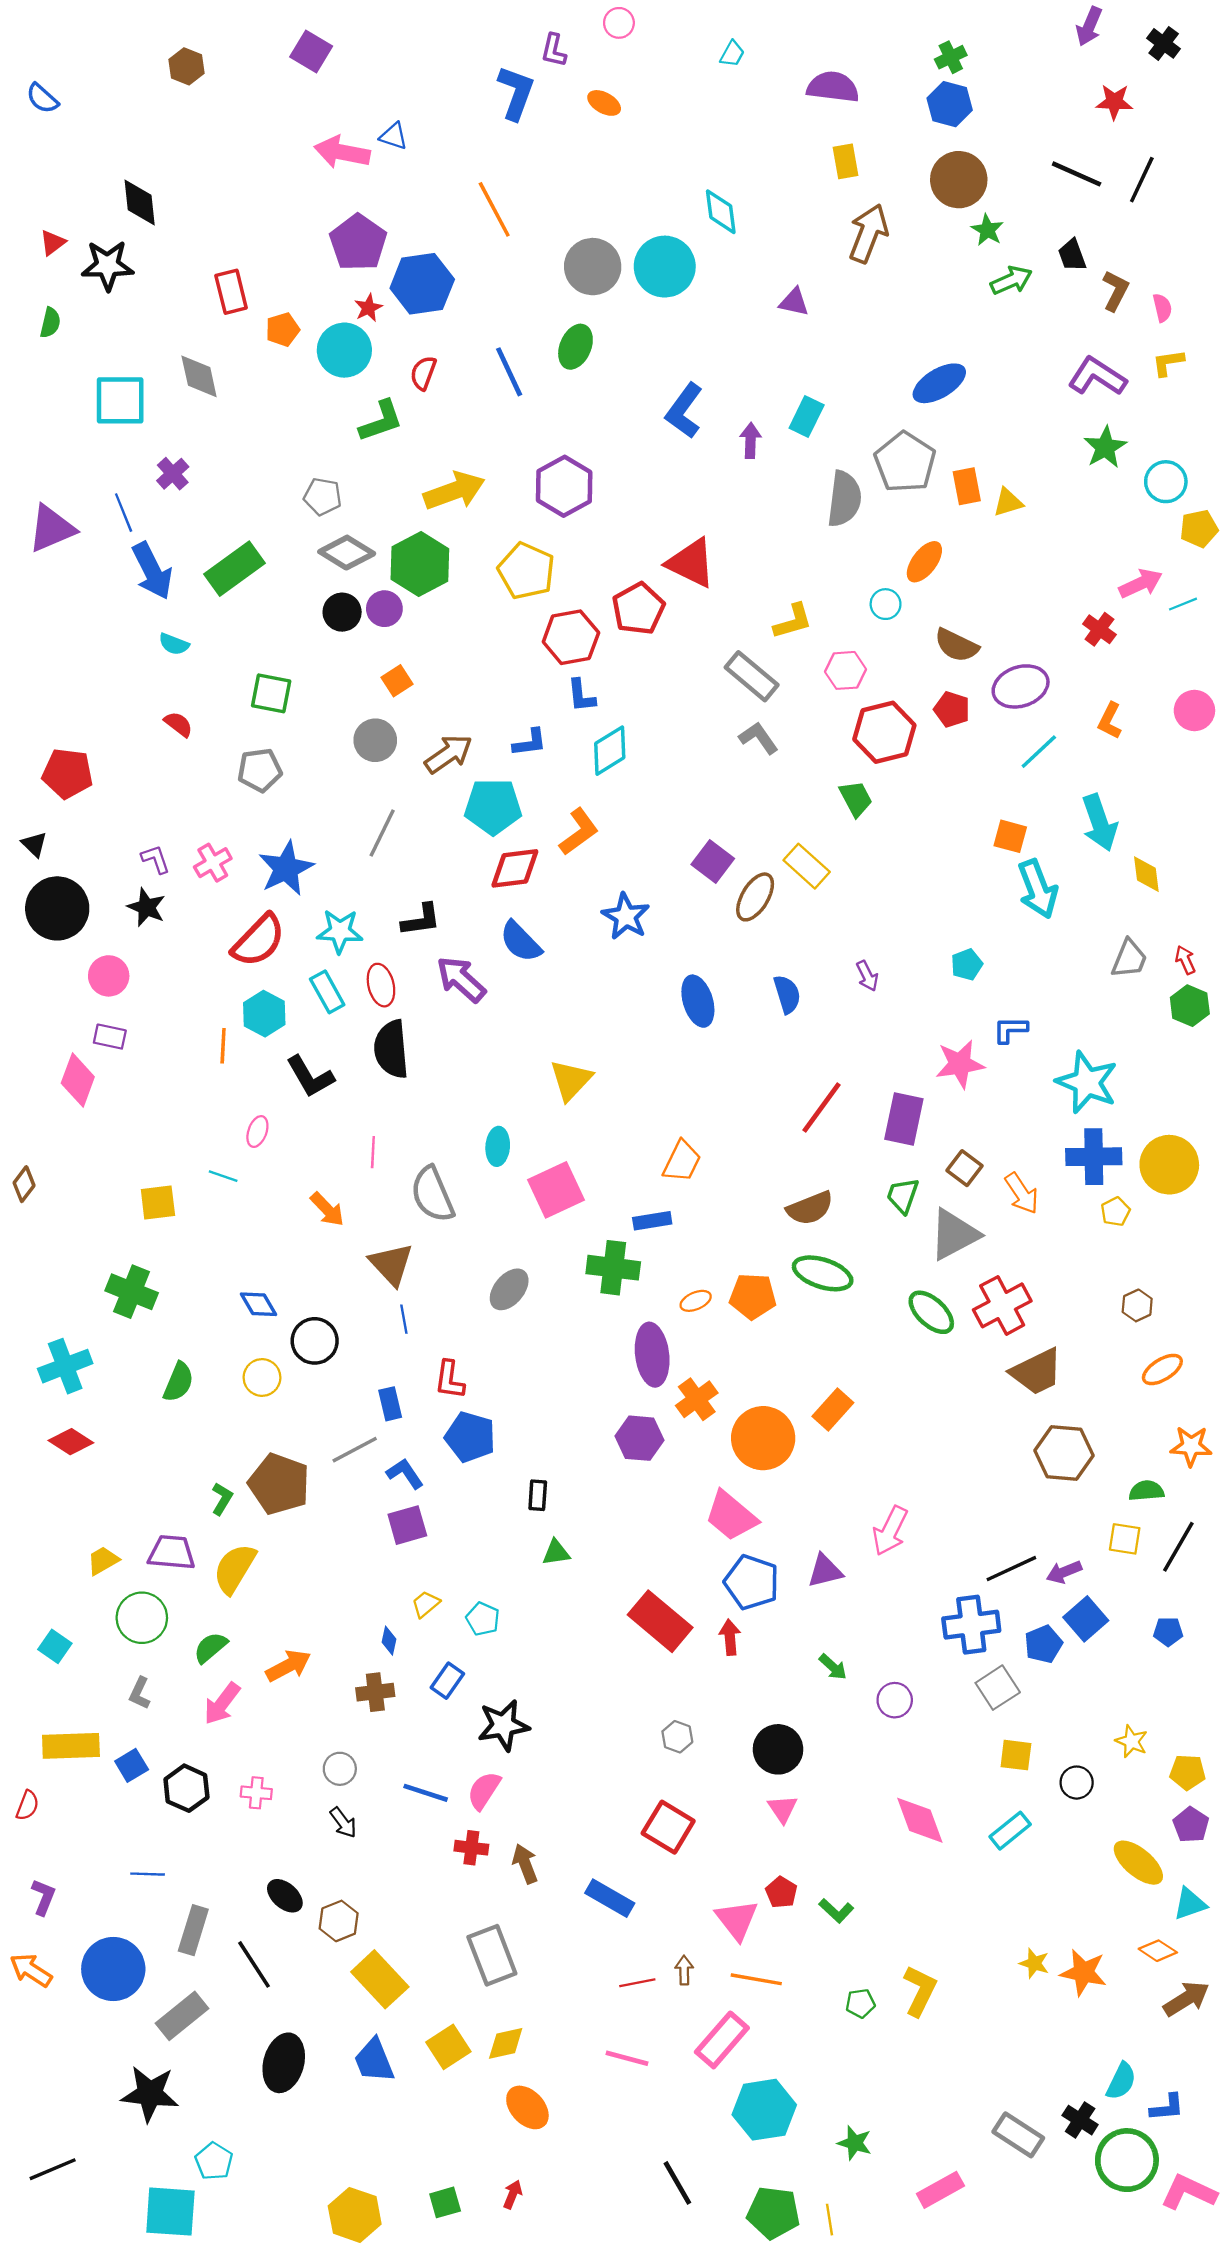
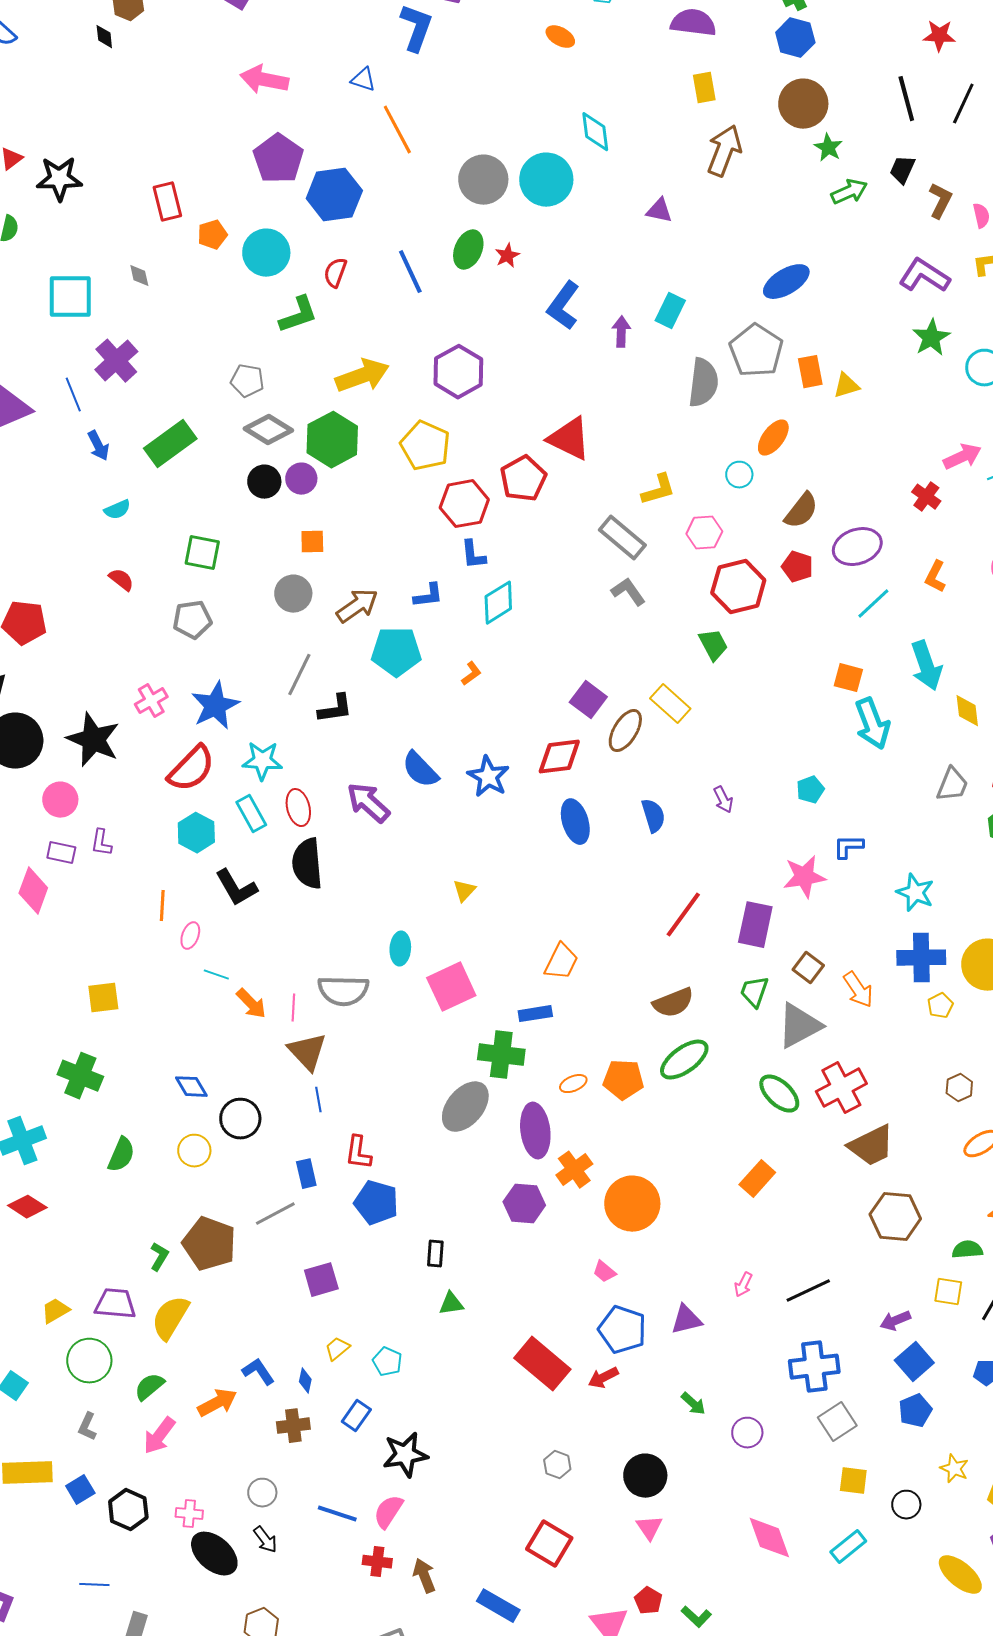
orange ellipse: (604, 103) -> (560, 37), moved
blue triangle: (394, 136) -> (363, 80), moved
black line: (1077, 174) -> (906, 99), turned 51
black diamond: (140, 203) -> (104, 37), moved, size x0.6
black trapezoid: (1072, 255) -> (902, 170), turned 44
red star: (368, 308) -> (507, 256), moved
gray diamond: (199, 376) -> (139, 276), size x0.6
purple cross: (173, 474) -> (116, 361), size x1.5
blue arrow: (152, 571) -> (98, 446), size x0.6
cyan semicircle: (174, 644) -> (117, 510), turned -44
brown semicircle: (956, 645) -> (801, 511), turned -78
orange square: (397, 681) -> (312, 542), turned 32
orange L-shape: (579, 832) -> (471, 674), size x0.6
purple L-shape: (156, 859) -> (101, 843), moved, turned -152
red diamond: (515, 868) -> (559, 757), moved
black star: (146, 907) -> (93, 740), size x1.6
blue star: (626, 916) -> (488, 777), moved
black L-shape: (421, 920) -> (335, 709), moved
orange line: (223, 1046) -> (162, 906), moved
yellow triangle: (571, 1080) -> (464, 891), size x0.6
cyan star: (1087, 1082) -> (915, 893), size x0.7
pink line: (373, 1152) -> (293, 1008), moved
cyan line: (223, 1176) -> (216, 975), moved
gray semicircle: (432, 1194) -> (343, 991), turned -66
green ellipse: (823, 1273) -> (684, 1060), turned -54
gray ellipse: (509, 1289) -> (465, 1107), moved, size x1.4
orange rectangle: (833, 1410) -> (757, 1179), moved
blue L-shape: (405, 1474) -> (258, 1372), moved
pink trapezoid: (731, 1516) -> (604, 1272), size x0.5
pink arrow: (890, 1531) -> (743, 1285), size x0.6
black line: (1011, 1569) -> (808, 1291), moved
red arrow: (730, 1637) -> (603, 1378), turned -112
blue pentagon: (1043, 1644) -> (915, 1411), moved
black ellipse: (285, 1896) -> (214, 1554), moved, size x1.5

